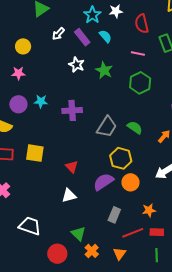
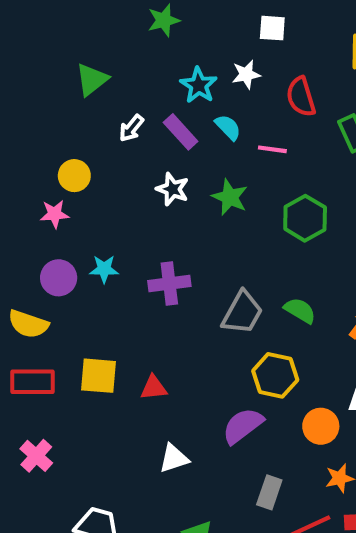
yellow circle: (23, 46) -> (74, 176), moved
pink line: (138, 53) -> (272, 149), moved
red triangle: (72, 167) -> (154, 388), moved, turned -48
orange circle: (131, 182) -> (321, 426), moved

